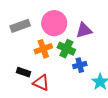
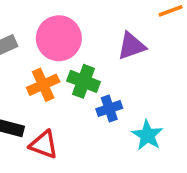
purple triangle: (84, 30) -> (131, 46), moved

